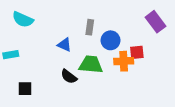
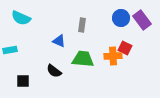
blue circle: (111, 40) -> (121, 18), moved
red square: (137, 52) -> (125, 48), turned 32
black semicircle: (69, 77) -> (54, 71), moved

